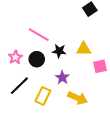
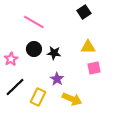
pink line: (39, 35) -> (34, 22), moved
yellow triangle: (84, 49) -> (88, 47), moved
black circle: (37, 59) -> (34, 49), moved

